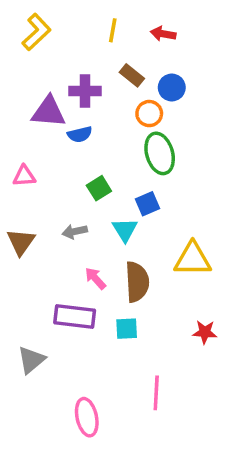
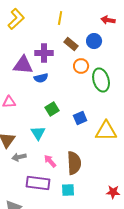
red arrow: (163, 34) -> (108, 20), moved
blue circle: (172, 88) -> (94, 41), moved
green ellipse: (160, 153) -> (101, 80), moved
cyan triangle: (125, 230) -> (38, 133), moved
gray arrow: (75, 232) -> (19, 157), moved
yellow triangle: (193, 259) -> (106, 131), moved

